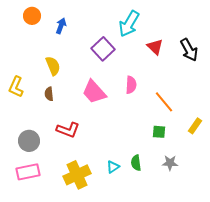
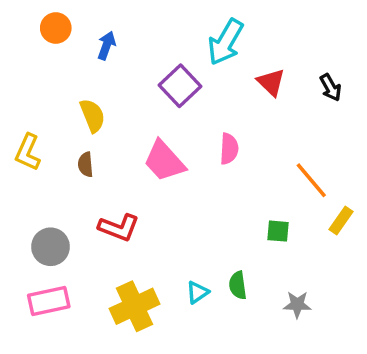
black arrow: (189, 50) -> (330, 88), size x0.7
orange line: (164, 102) -> (311, 180), moved
gray star: (170, 163) -> (297, 305), moved

